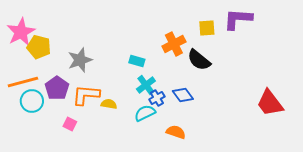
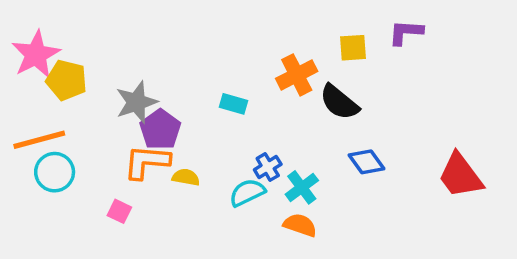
purple L-shape: (238, 19) -> (406, 32), size x0.7
cyan cross: (146, 85) -> (302, 187), moved
purple pentagon: (57, 88) -> (160, 130), moved
blue diamond: (183, 95) -> (367, 162), moved

